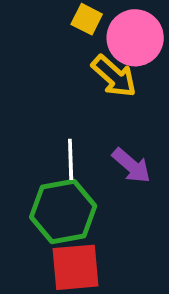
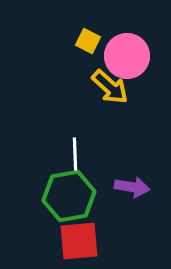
purple arrow: (131, 166) -> (132, 187), moved, turned -32

